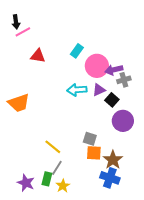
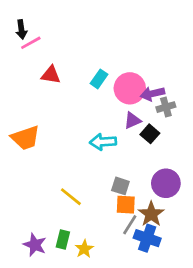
cyan rectangle: (77, 51) -> (99, 79), moved
cyan arrow: (77, 90) -> (103, 142), moved
purple circle: (123, 121) -> (166, 183), moved
gray line: (57, 168) -> (130, 225), moved

